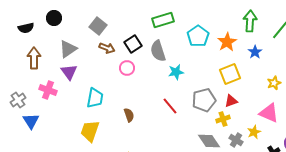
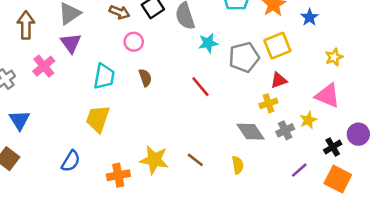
pink circle: (127, 68) -> (134, 42), moved
pink cross: (48, 90) -> (44, 66), turned 30
gray pentagon: (204, 100) -> (244, 57), moved
brown semicircle: (129, 115) -> (145, 78), moved
blue triangle: (31, 121) -> (19, 120), moved
gray cross: (236, 140) -> (285, 130), turned 32

